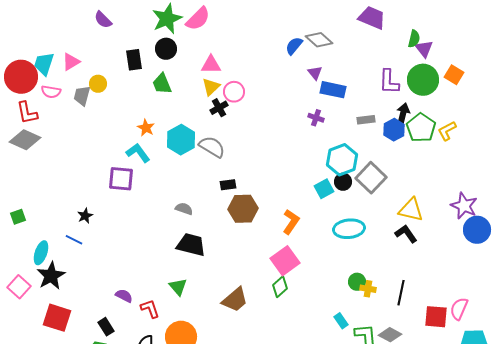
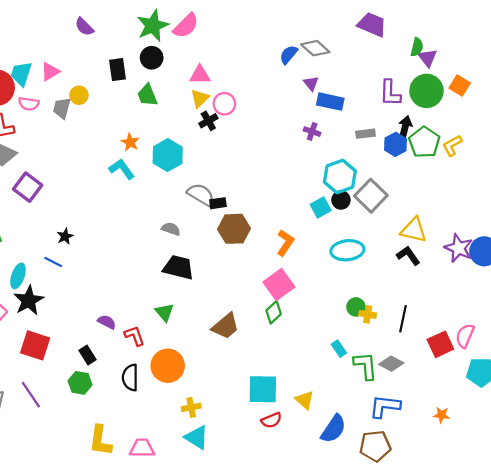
gray semicircle: (212, 147) -> (201, 195), moved
purple square: (121, 179) -> (28, 187), moved, turned 32
purple star: (464, 206) -> (459, 248), moved
red square: (436, 317) -> (440, 344), turned -30

